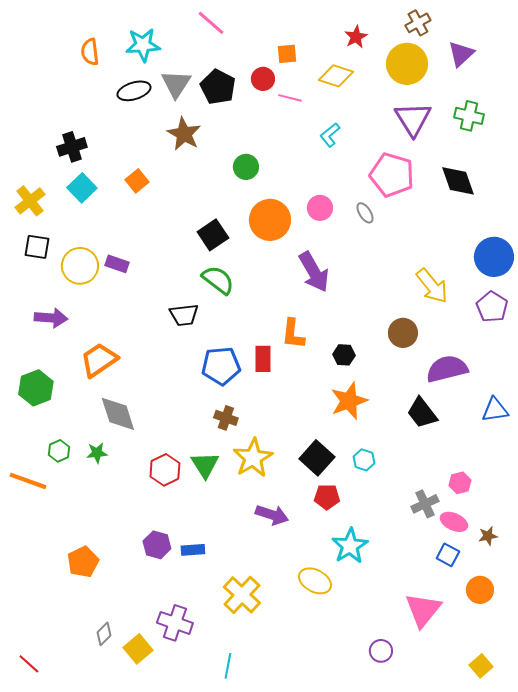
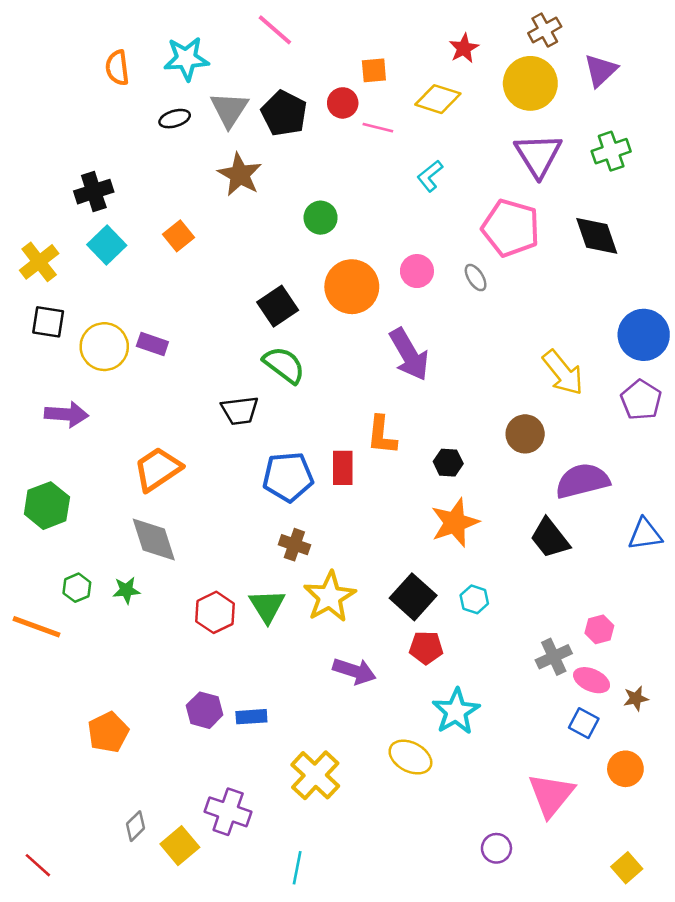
black ellipse: (134, 91) -> (175, 119), size x0.7
green cross: (469, 116) -> (611, 151), turned -32
orange trapezoid: (99, 360) -> (158, 469), moved

